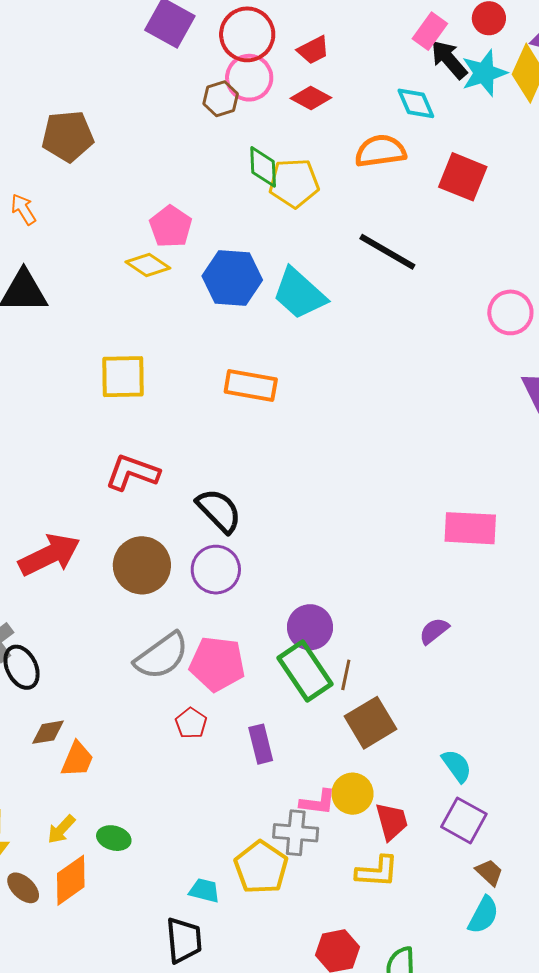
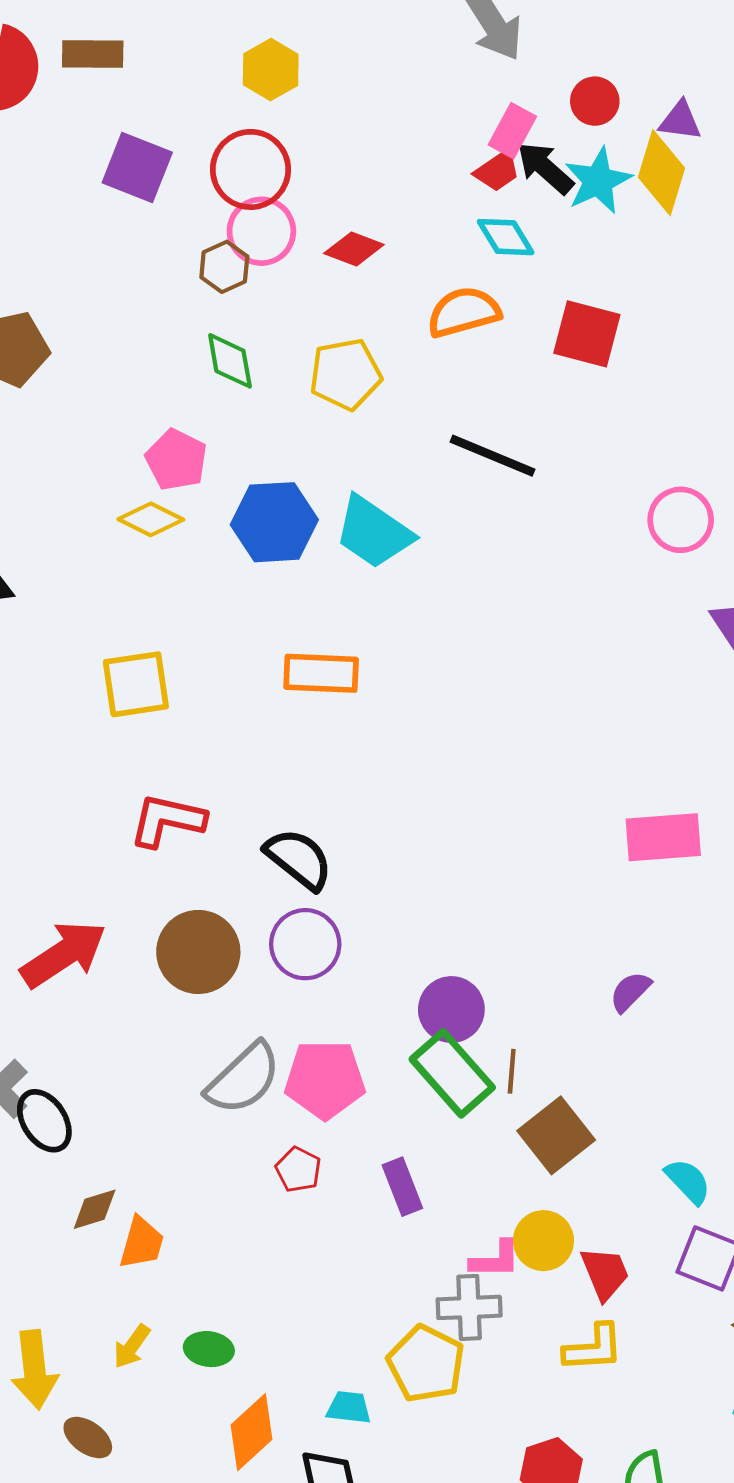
red trapezoid: (313, 50) -> (497, 171), moved
green diamond: (263, 167) -> (230, 361), moved
orange diamond: (71, 880) -> (252, 1432), moved

